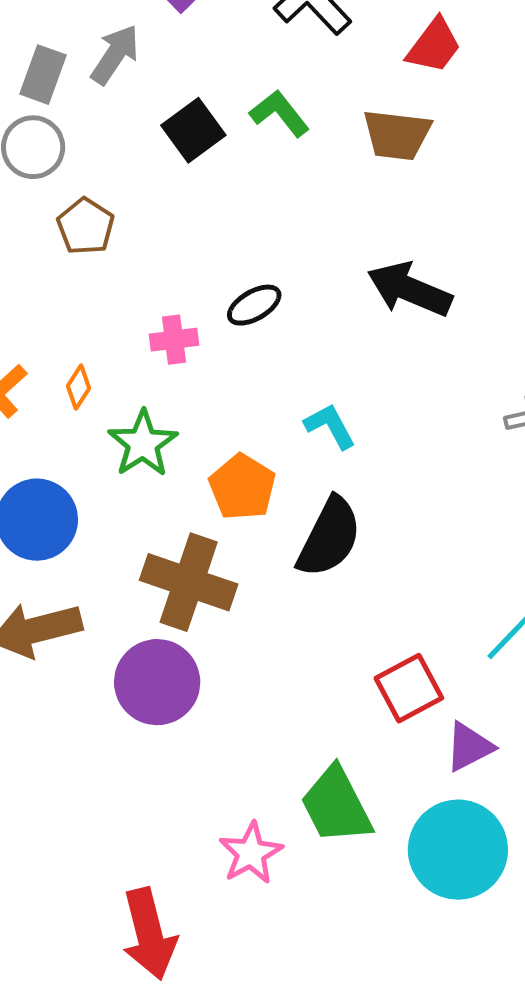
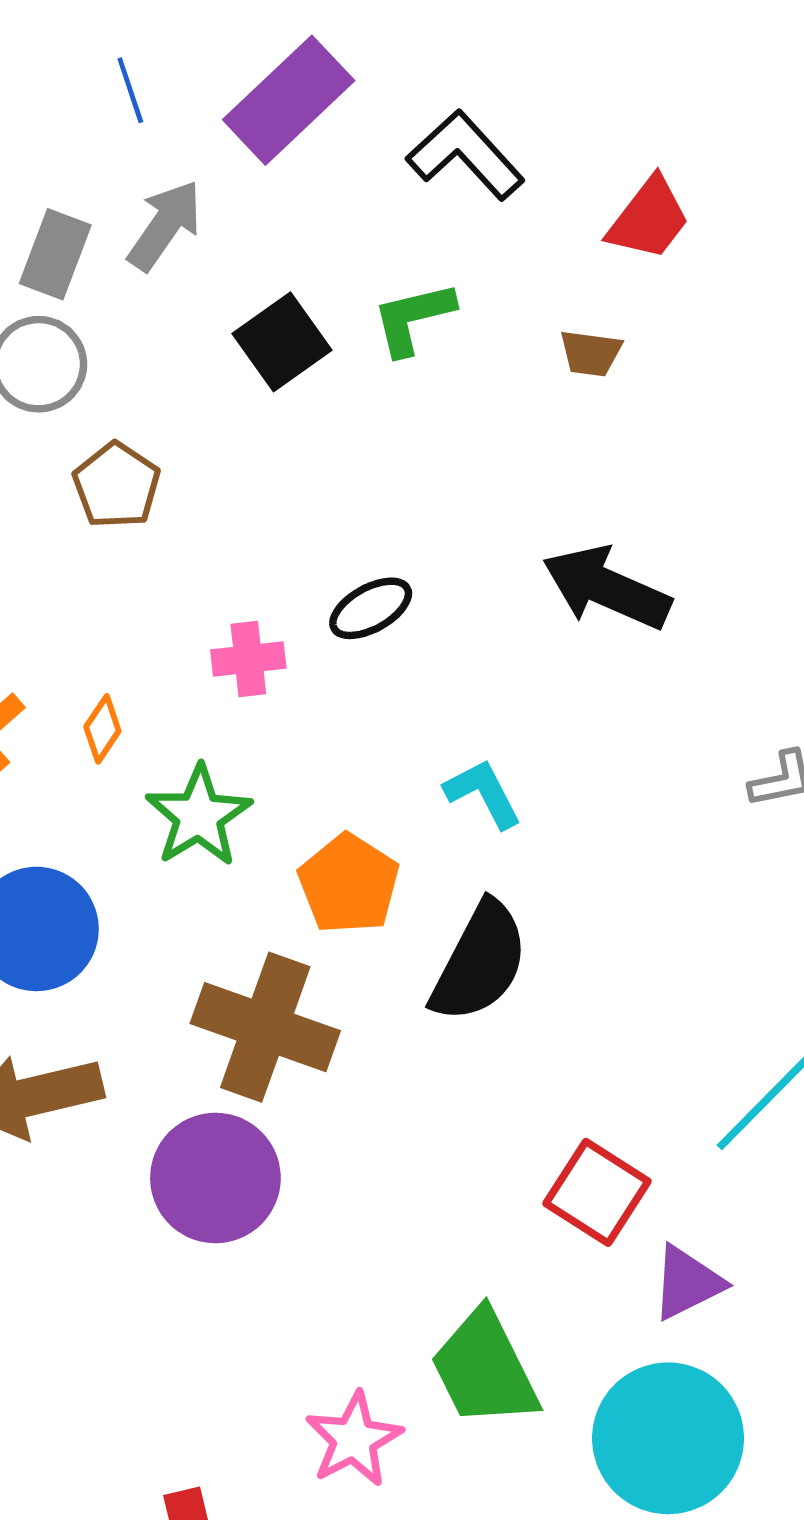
green L-shape: (280, 113) -> (413, 318), turned -66
brown trapezoid: (397, 135) -> (591, 353), size x0.6
red square: (409, 688) -> (597, 1192), turned -30

